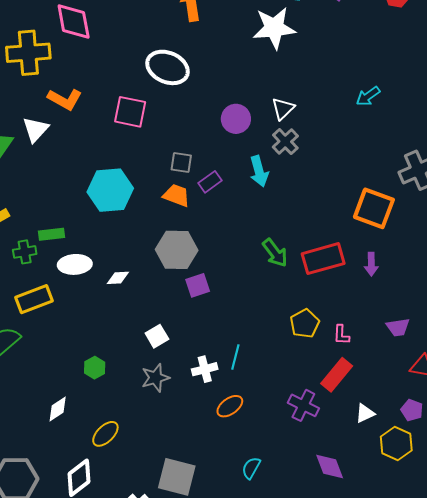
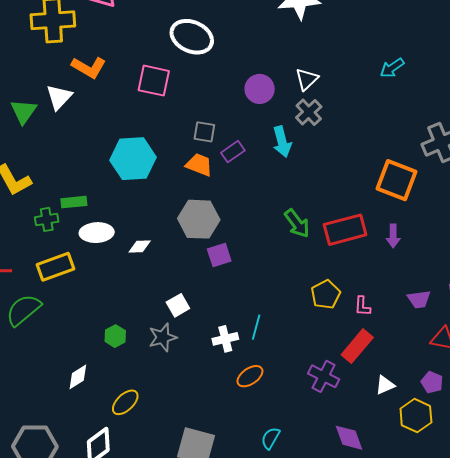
gray star: (155, 378) -> (163, 337), moved

